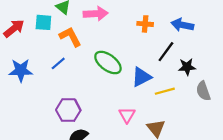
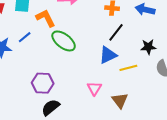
black line: (166, 52) -> (116, 32), moved
blue line: (58, 63) -> (25, 37), moved
green ellipse: (108, 63) -> (64, 41), moved

